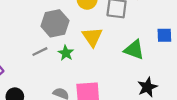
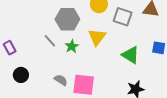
gray line: (40, 52) -> (50, 41), turned 64

